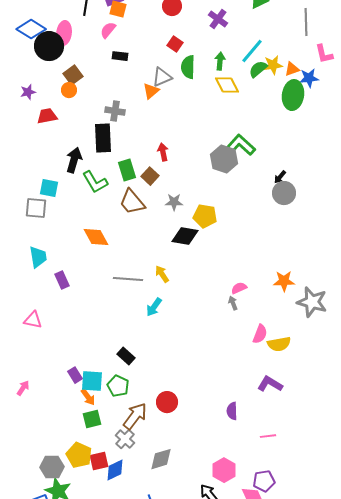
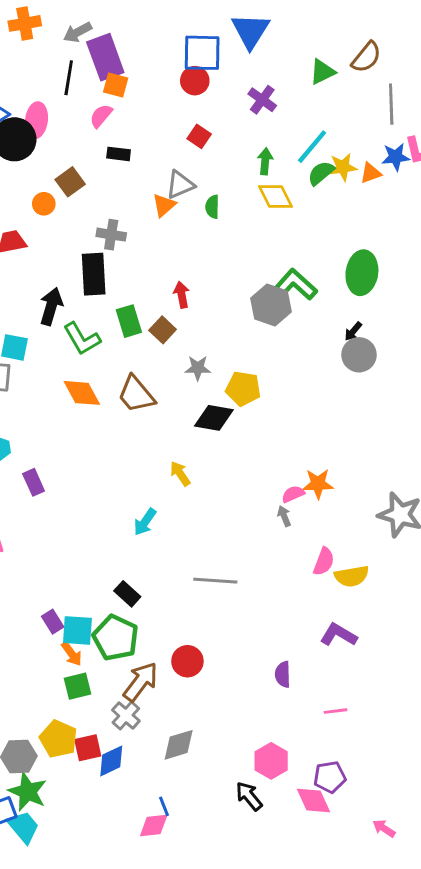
green semicircle: (188, 67) -> (212, 207), moved, size x0.7
brown square: (73, 75) -> (70, 182), moved
blue star: (309, 78) -> (396, 157), moved
green ellipse: (293, 95) -> (362, 273), moved
brown trapezoid: (132, 202) -> (136, 394), moved
orange diamond: (96, 237) -> (82, 393), moved
gray line: (128, 279) -> (215, 581), moved
orange star: (284, 281) -> (318, 484), moved
cyan arrow: (154, 307) -> (145, 522), moved
green pentagon: (118, 386) -> (116, 638), size x1.4

